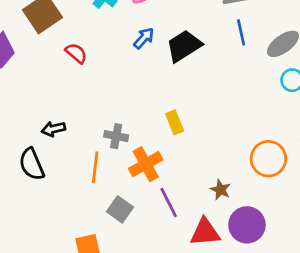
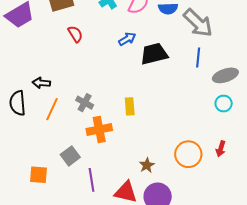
orange line: (95, 167) -> (52, 109), moved
purple line: (169, 202) -> (91, 180), moved

